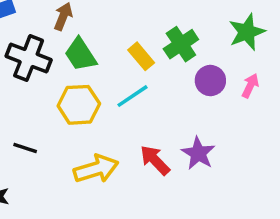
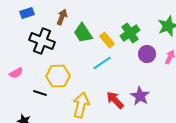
green trapezoid: (81, 55) -> (83, 33), moved
yellow hexagon: (79, 105) -> (58, 76), moved
yellow arrow: (96, 169) -> (81, 105), turned -60

